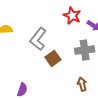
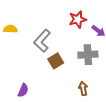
red star: (72, 16) -> (78, 19), turned 30

